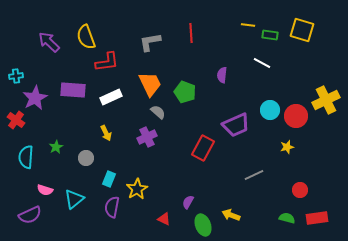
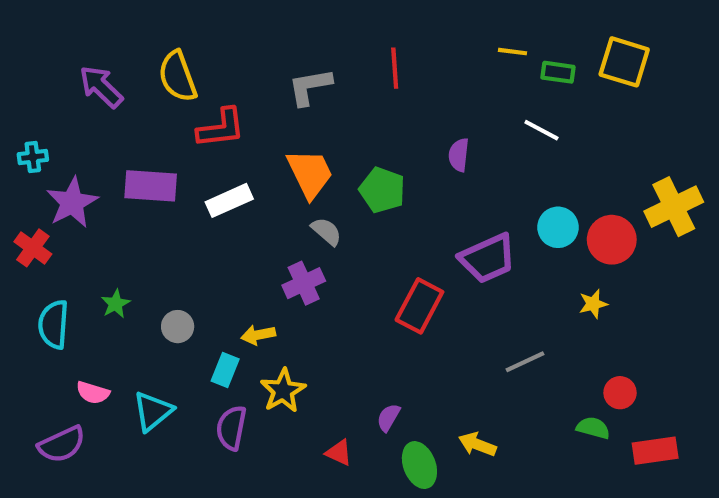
yellow arrow: (106, 133) -> (258, 335), moved, turned 105
green semicircle: (287, 218) -> (593, 428), moved

